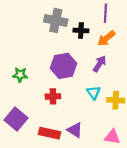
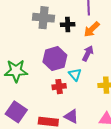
green star: (20, 75) -> (16, 71), size x1.6
cyan triangle: (94, 93) -> (75, 74), moved
red cross: (53, 96) -> (59, 87), moved

